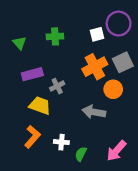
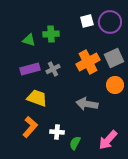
white square: (97, 34) -> (87, 21), moved
green triangle: (19, 43) -> (29, 40), moved, turned -32
gray cross: (57, 86) -> (53, 69), moved
orange circle: (113, 89) -> (115, 85), moved

